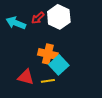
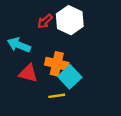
cyan arrow: (16, 23) -> (19, 45), moved
red triangle: (26, 77) -> (28, 73), moved

